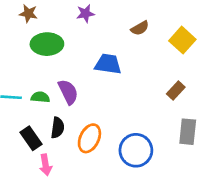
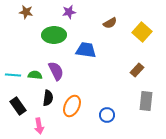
green ellipse: (47, 44) -> (54, 35), moved
black rectangle: (31, 138) -> (18, 106), moved
blue circle: (136, 150) -> (107, 115), size x0.6

